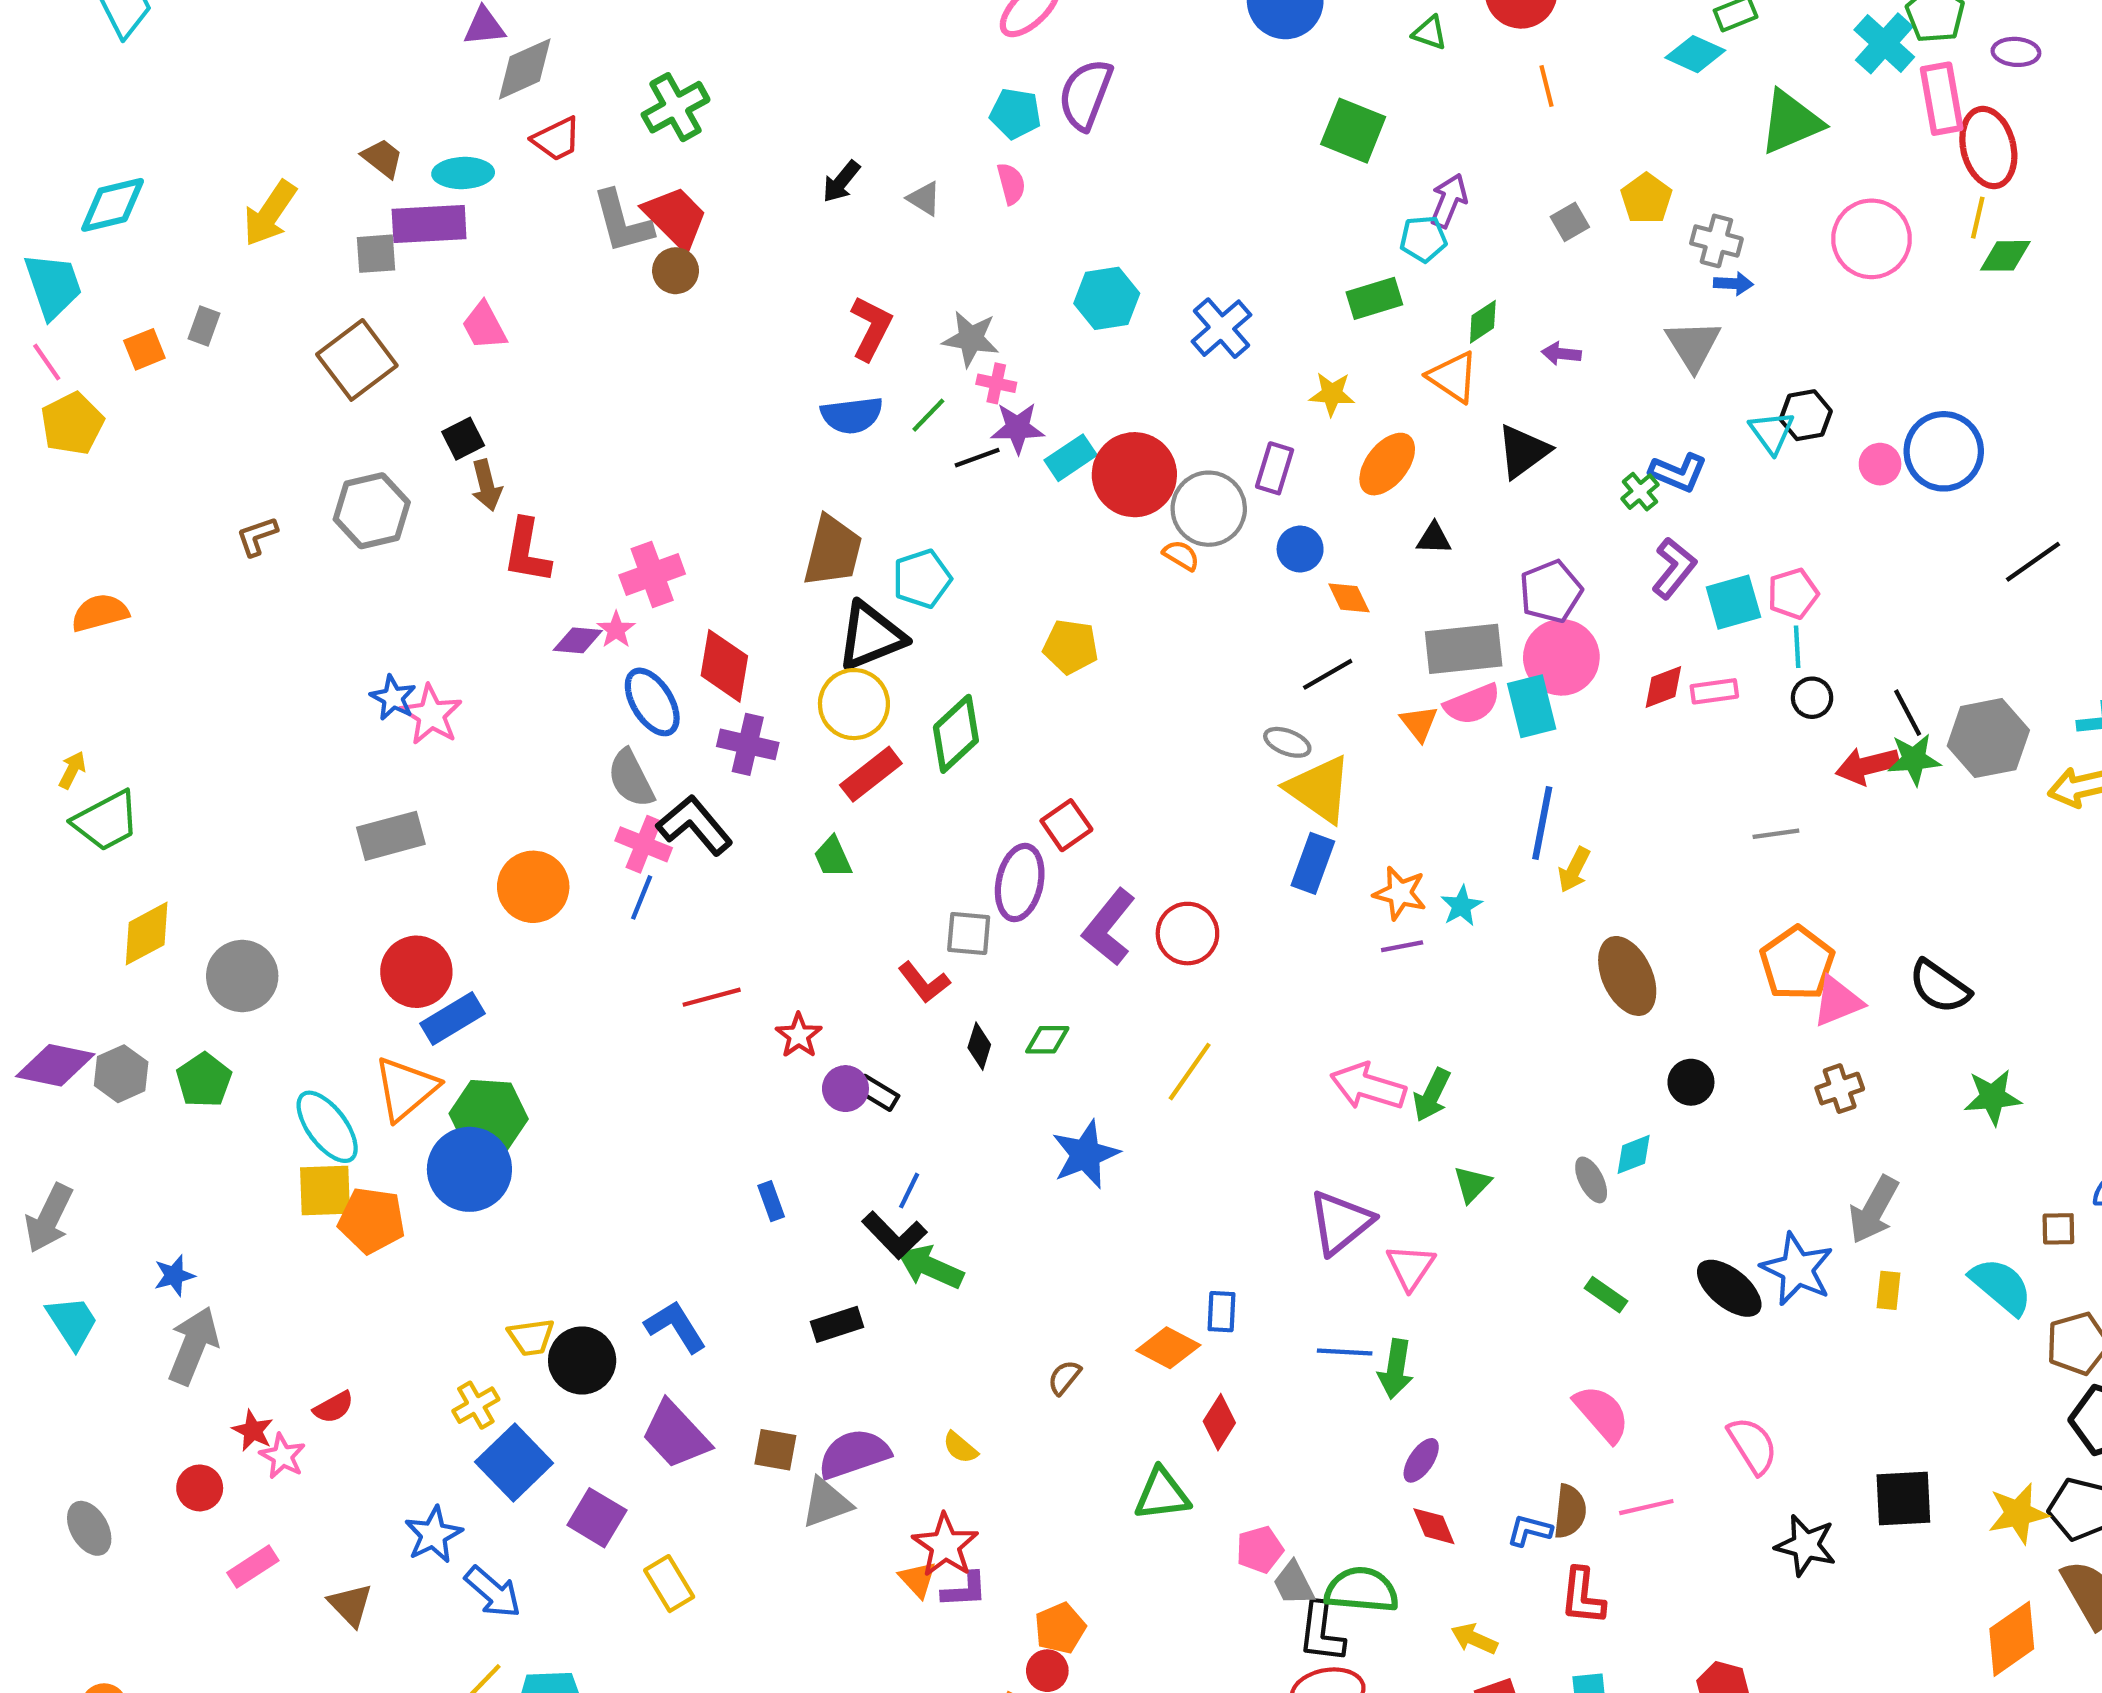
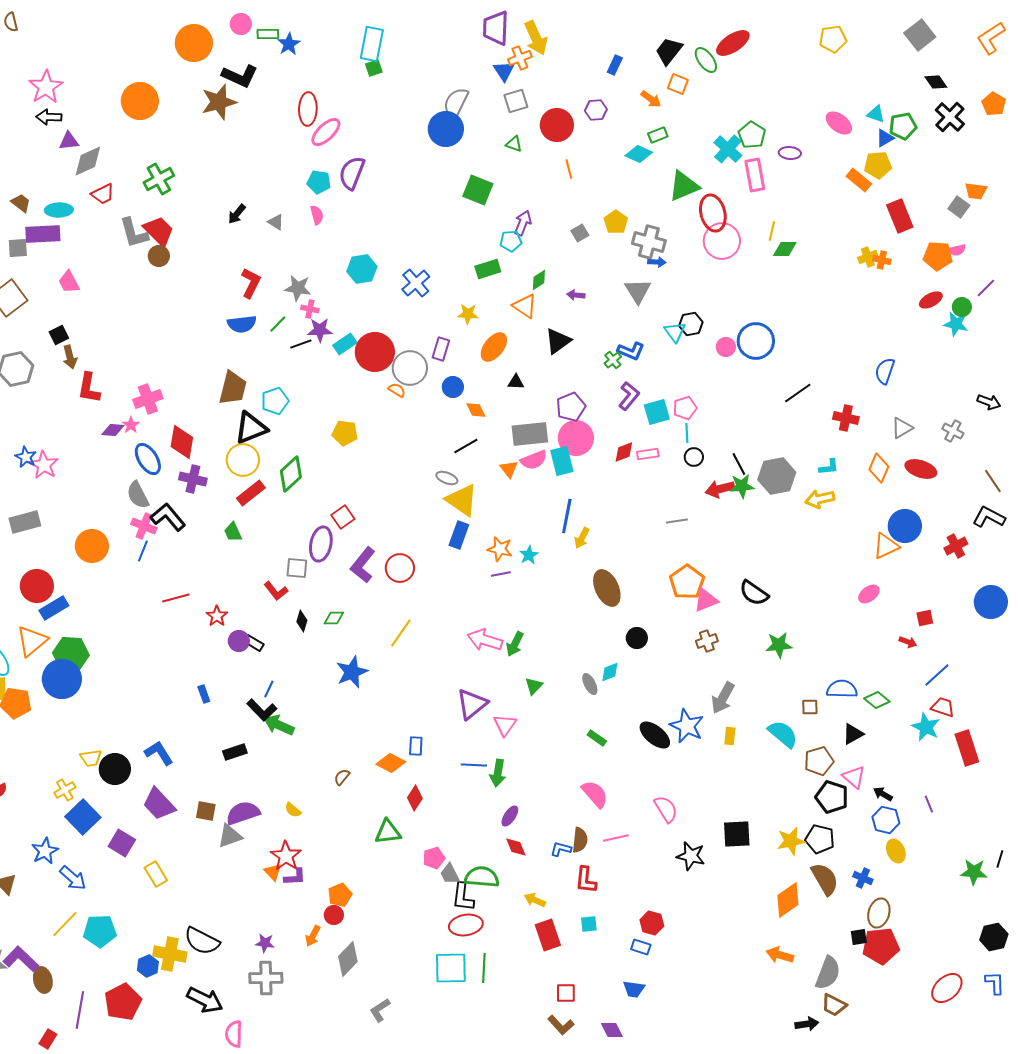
red ellipse: (1988, 148) -> (713, 213), moved
gray cross: (1716, 241) -> (649, 242), size x1.4

